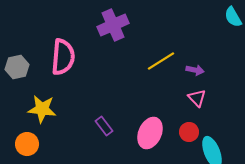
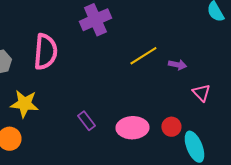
pink triangle: (197, 98) -> (201, 93), moved
pink ellipse: (150, 133) -> (132, 128), turned 64

